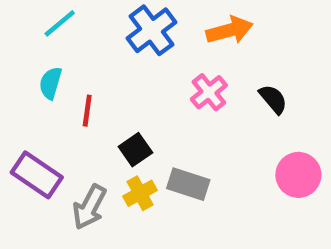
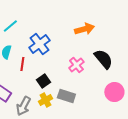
blue cross: (151, 30) -> (39, 44), moved
pink cross: (209, 92) -> (76, 65), moved
black semicircle: (273, 99) -> (103, 59), size x1.5

